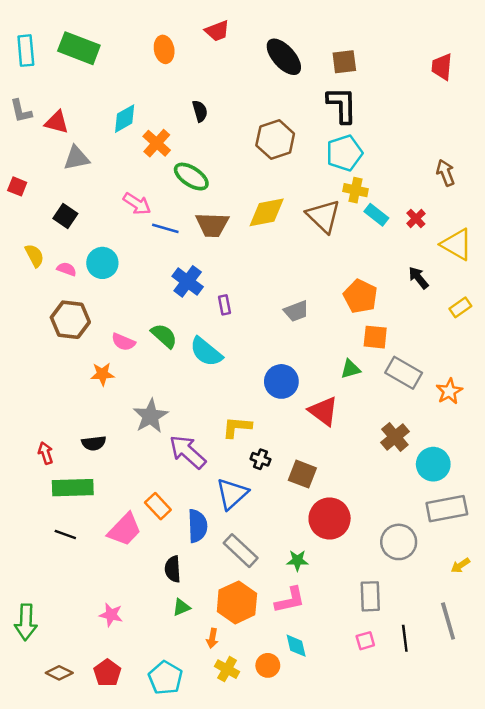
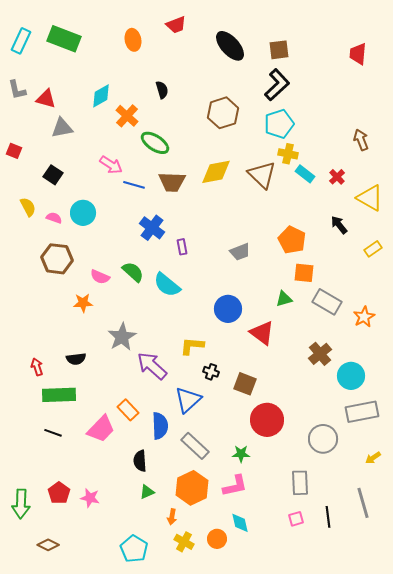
cyan rectangle: (26, 51) -> (21, 41), turned 30
black L-shape: (342, 105) -> (277, 85), turned 48
red pentagon: (107, 673) -> (59, 493), moved

